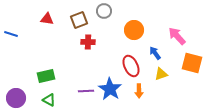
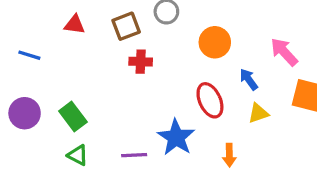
blue line: (11, 34) -> (29, 55), moved
green rectangle: (46, 76) -> (73, 116), turned 66
purple line: (86, 91) -> (134, 155), moved
orange arrow: (139, 91) -> (229, 155), moved
purple circle: (16, 98) -> (25, 113), moved

